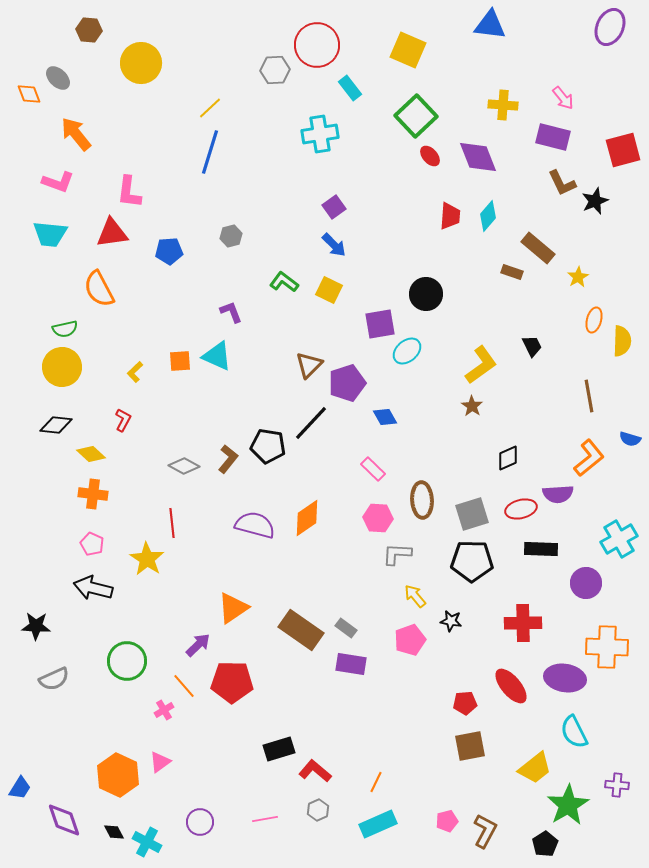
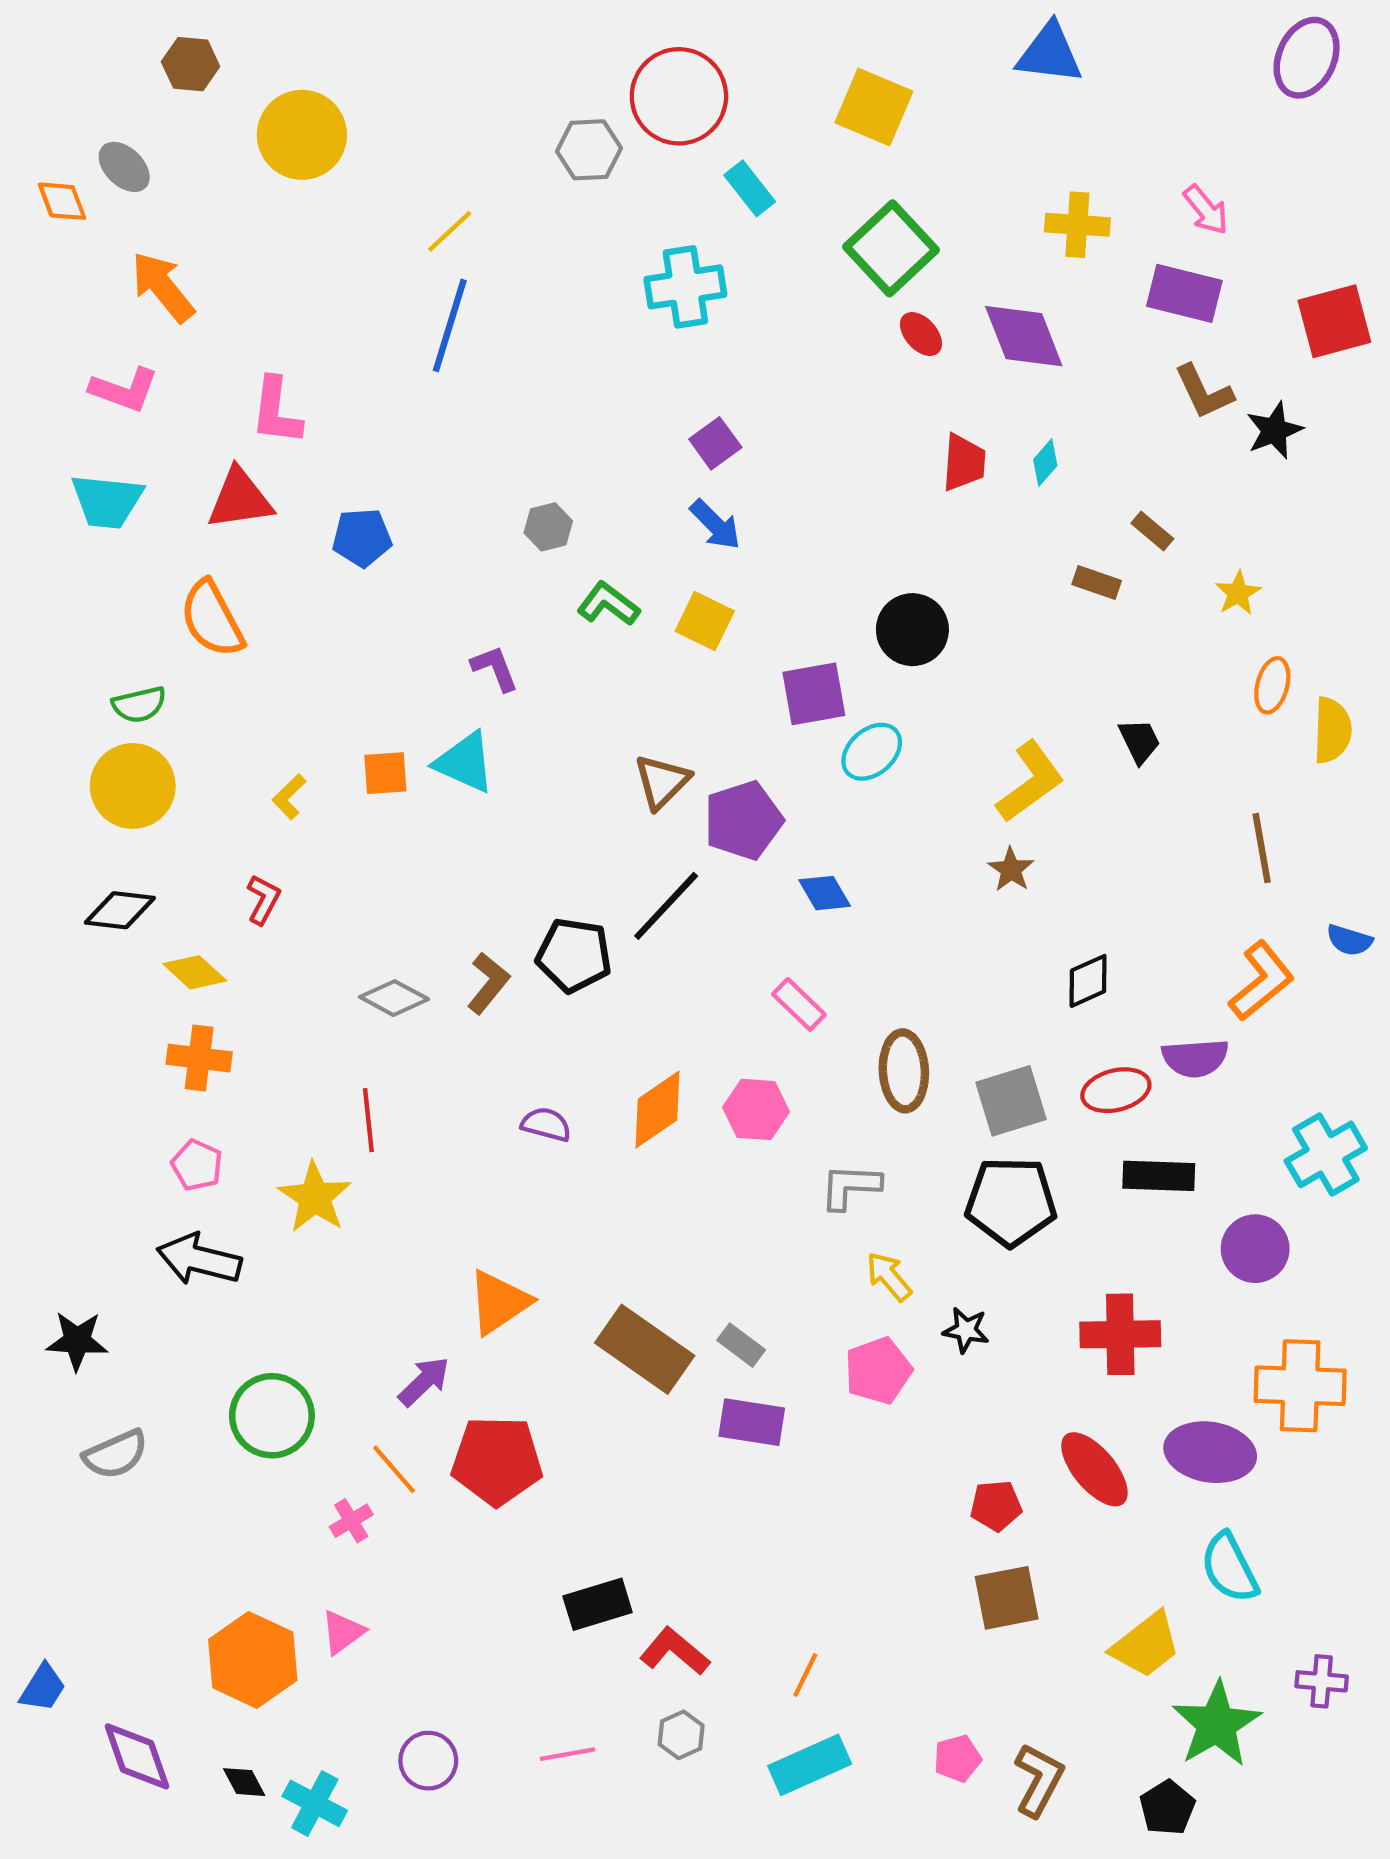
cyan diamond: (488, 216) -> (1045, 463), size x0.7
gray hexagon: (231, 236) -> (548, 527), moved
brown rectangle: (538, 248) -> (1152, 531), size x0.6
pink hexagon: (378, 518) -> (756, 1109), moved
purple semicircle: (255, 525) -> (546, 1124), size x0.6

